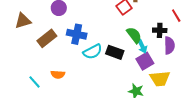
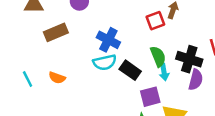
black cross: (160, 30) -> (189, 59), size x1.5
blue cross: (77, 34) -> (108, 40), moved
purple square: (145, 61) -> (150, 97), moved

